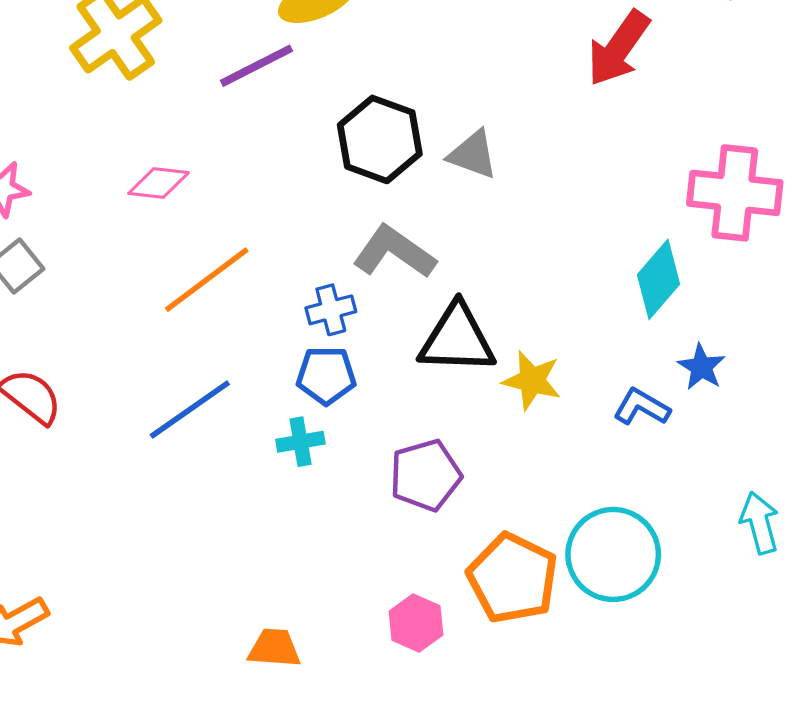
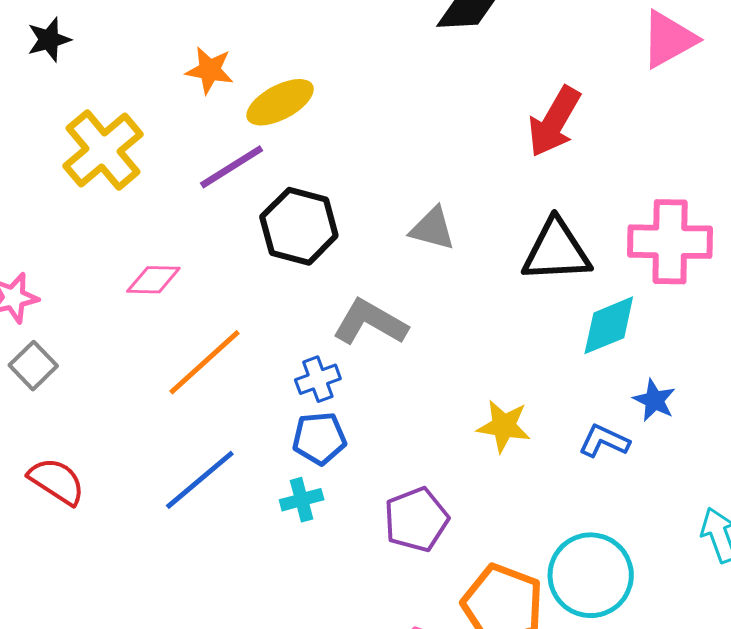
black hexagon: (380, 139) -> (299, 226), moved
cyan diamond: (659, 279) -> (609, 325), turned 32
black triangle: (457, 339) -> (556, 251), moved

